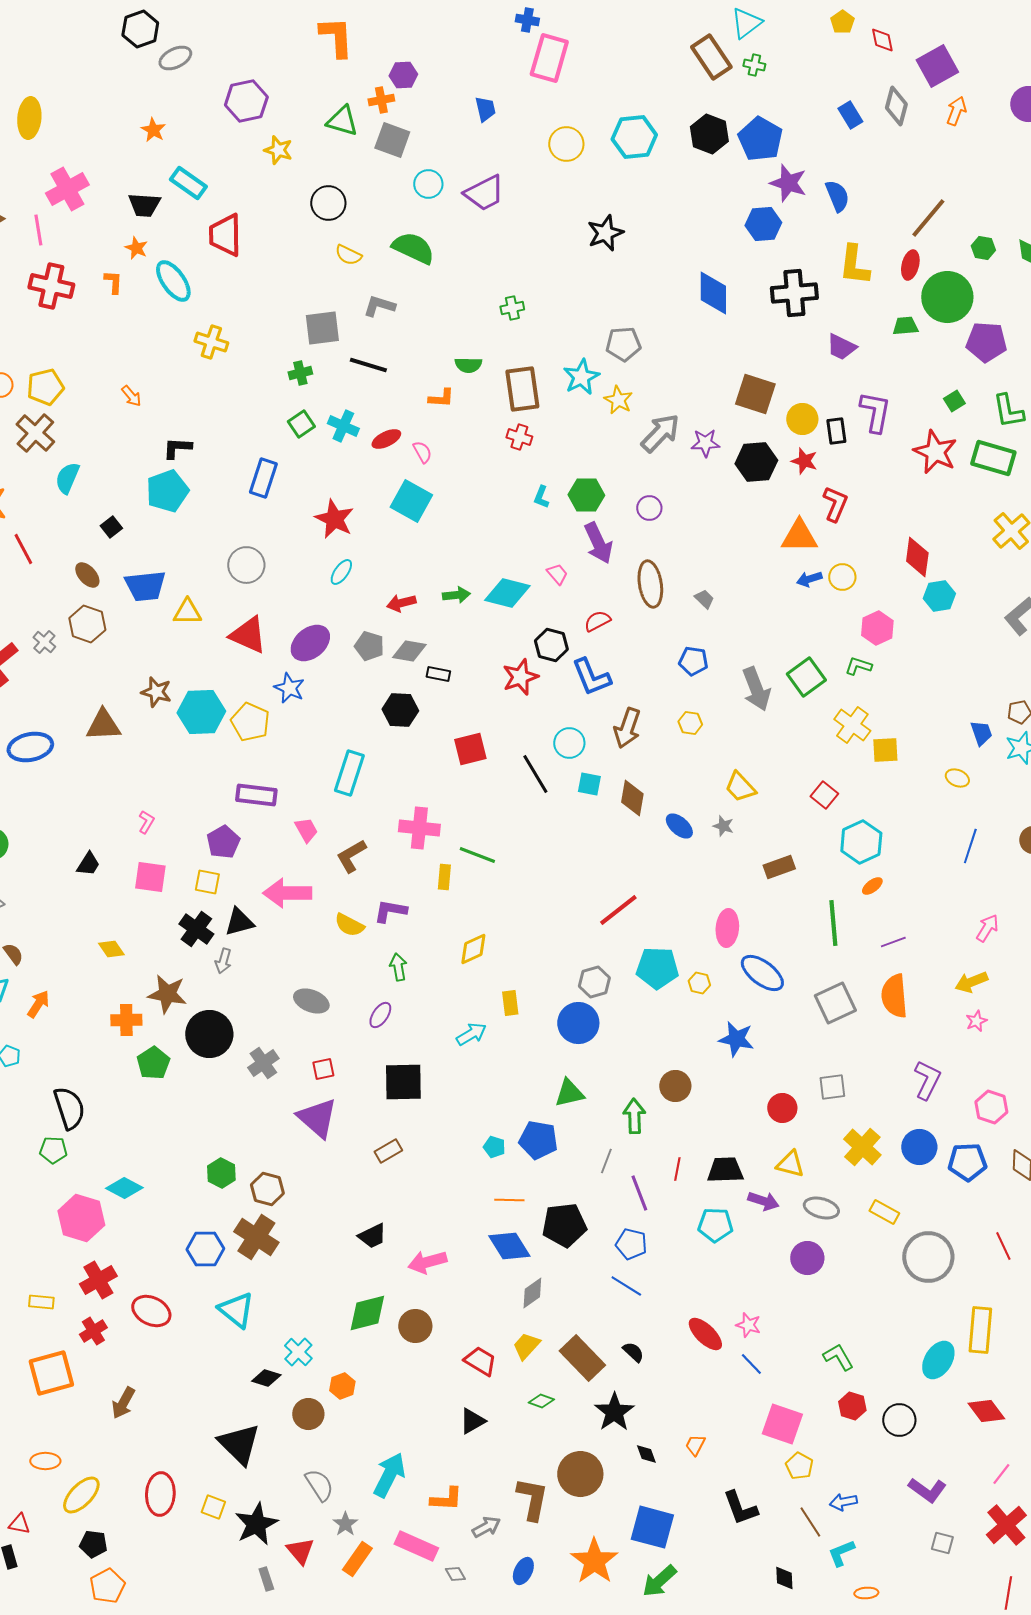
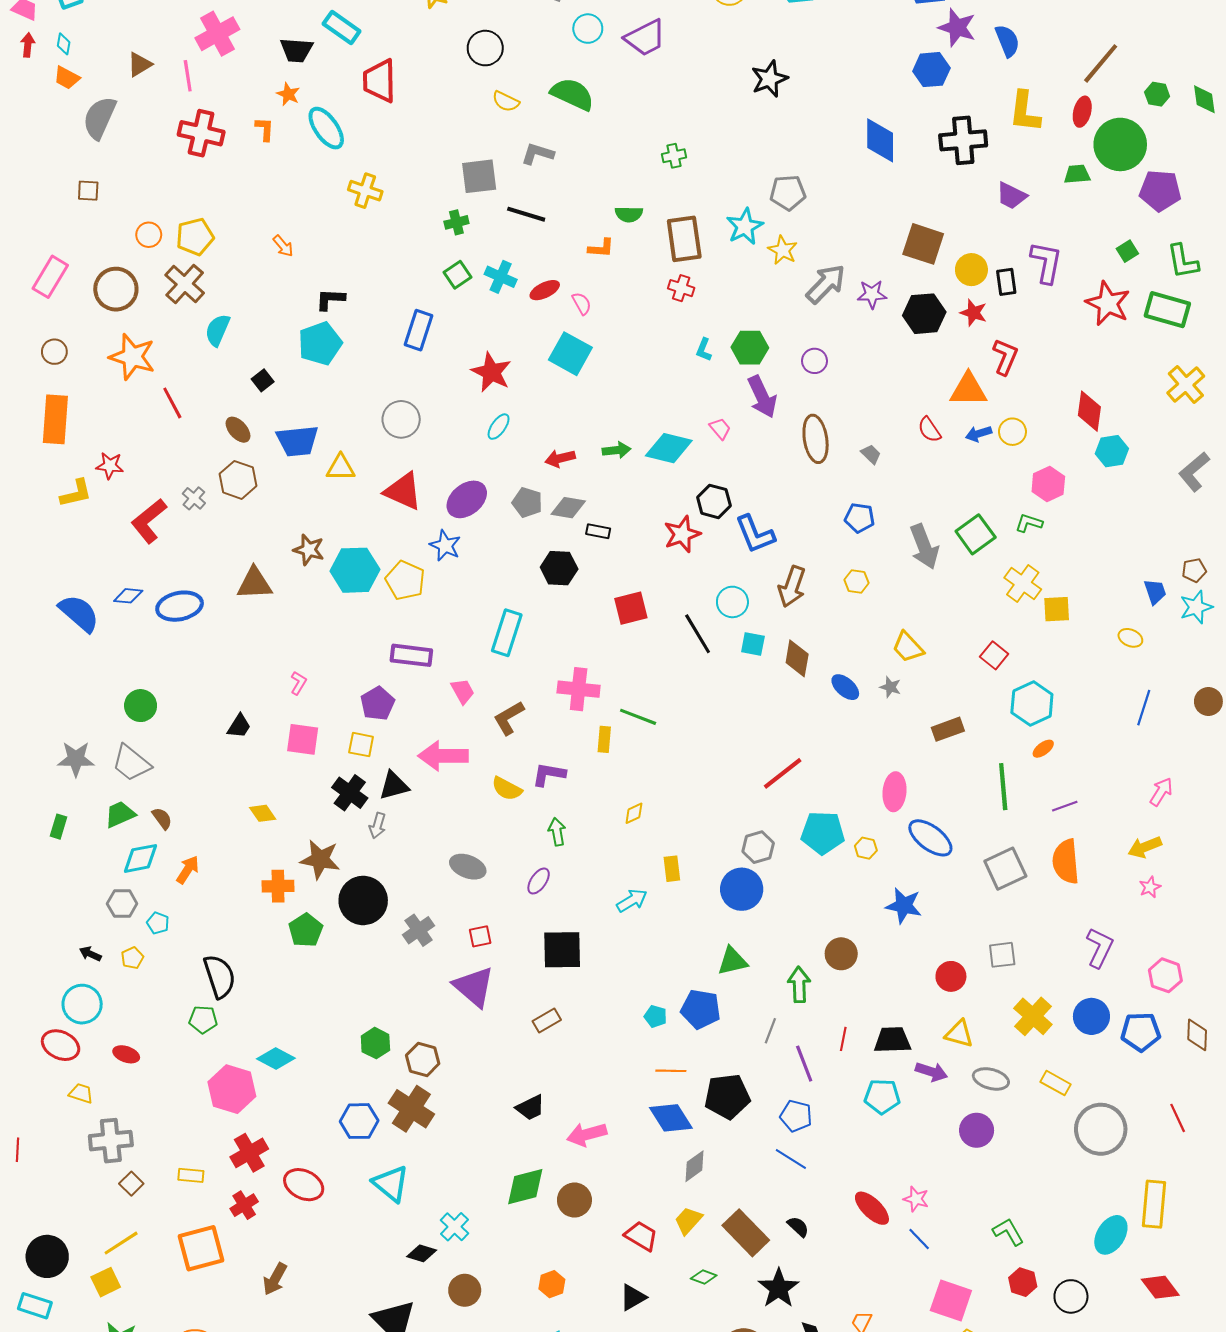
red semicircle: (597, 621) -> (929, 430), moved, turned -96
yellow diamond: (473, 949) -> (634, 813), size x0.7
orange hexagon: (342, 1386) -> (552, 1284), moved

